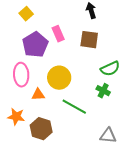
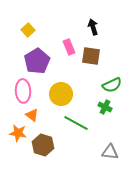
pink rectangle: (58, 34) -> (69, 47), moved
orange triangle: (38, 95) -> (32, 115), moved, turned 40

